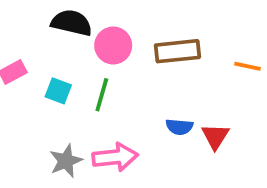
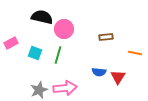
brown rectangle: (178, 51) -> (106, 37), moved, size x0.6
orange line: (247, 66) -> (135, 53), moved

